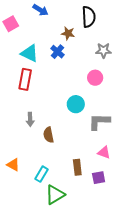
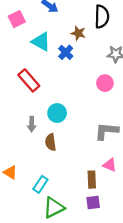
cyan triangle: (30, 53) -> (41, 42), moved
red rectangle: (25, 79) -> (29, 80), turned -55
cyan circle: (76, 104) -> (57, 113), moved
brown rectangle: (77, 167) -> (92, 180), moved
purple square: (99, 178) -> (93, 203), moved

